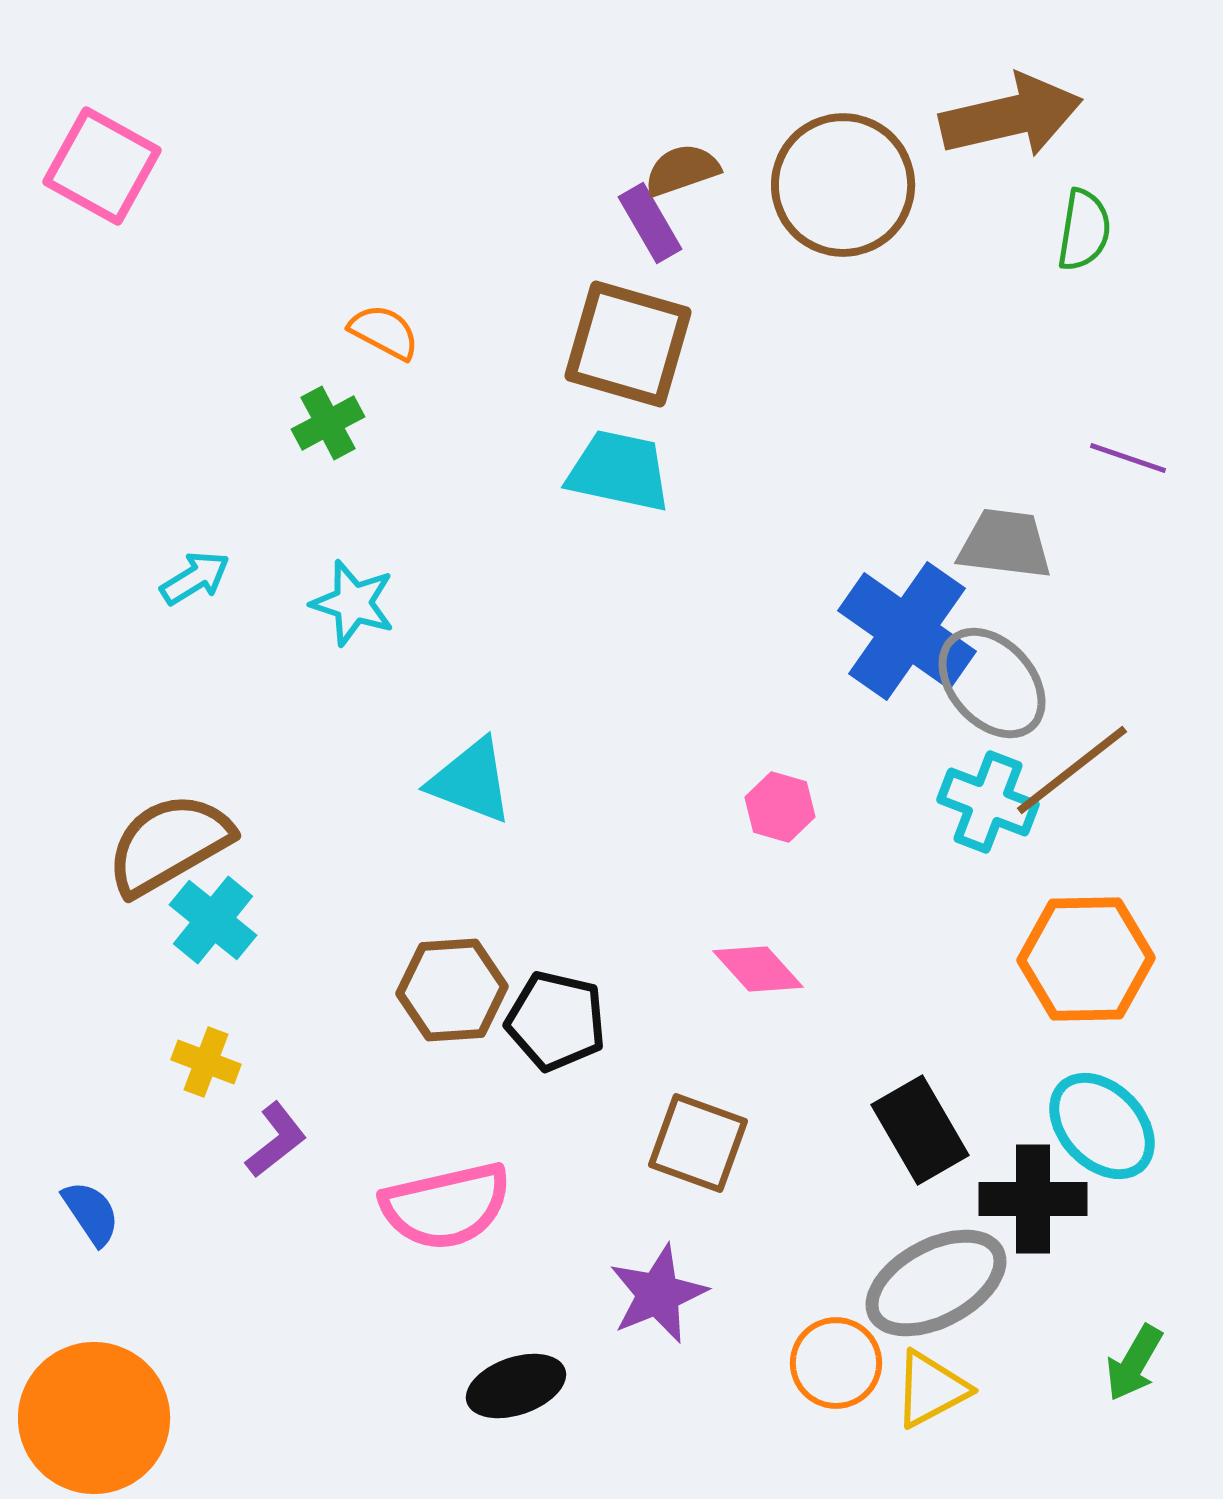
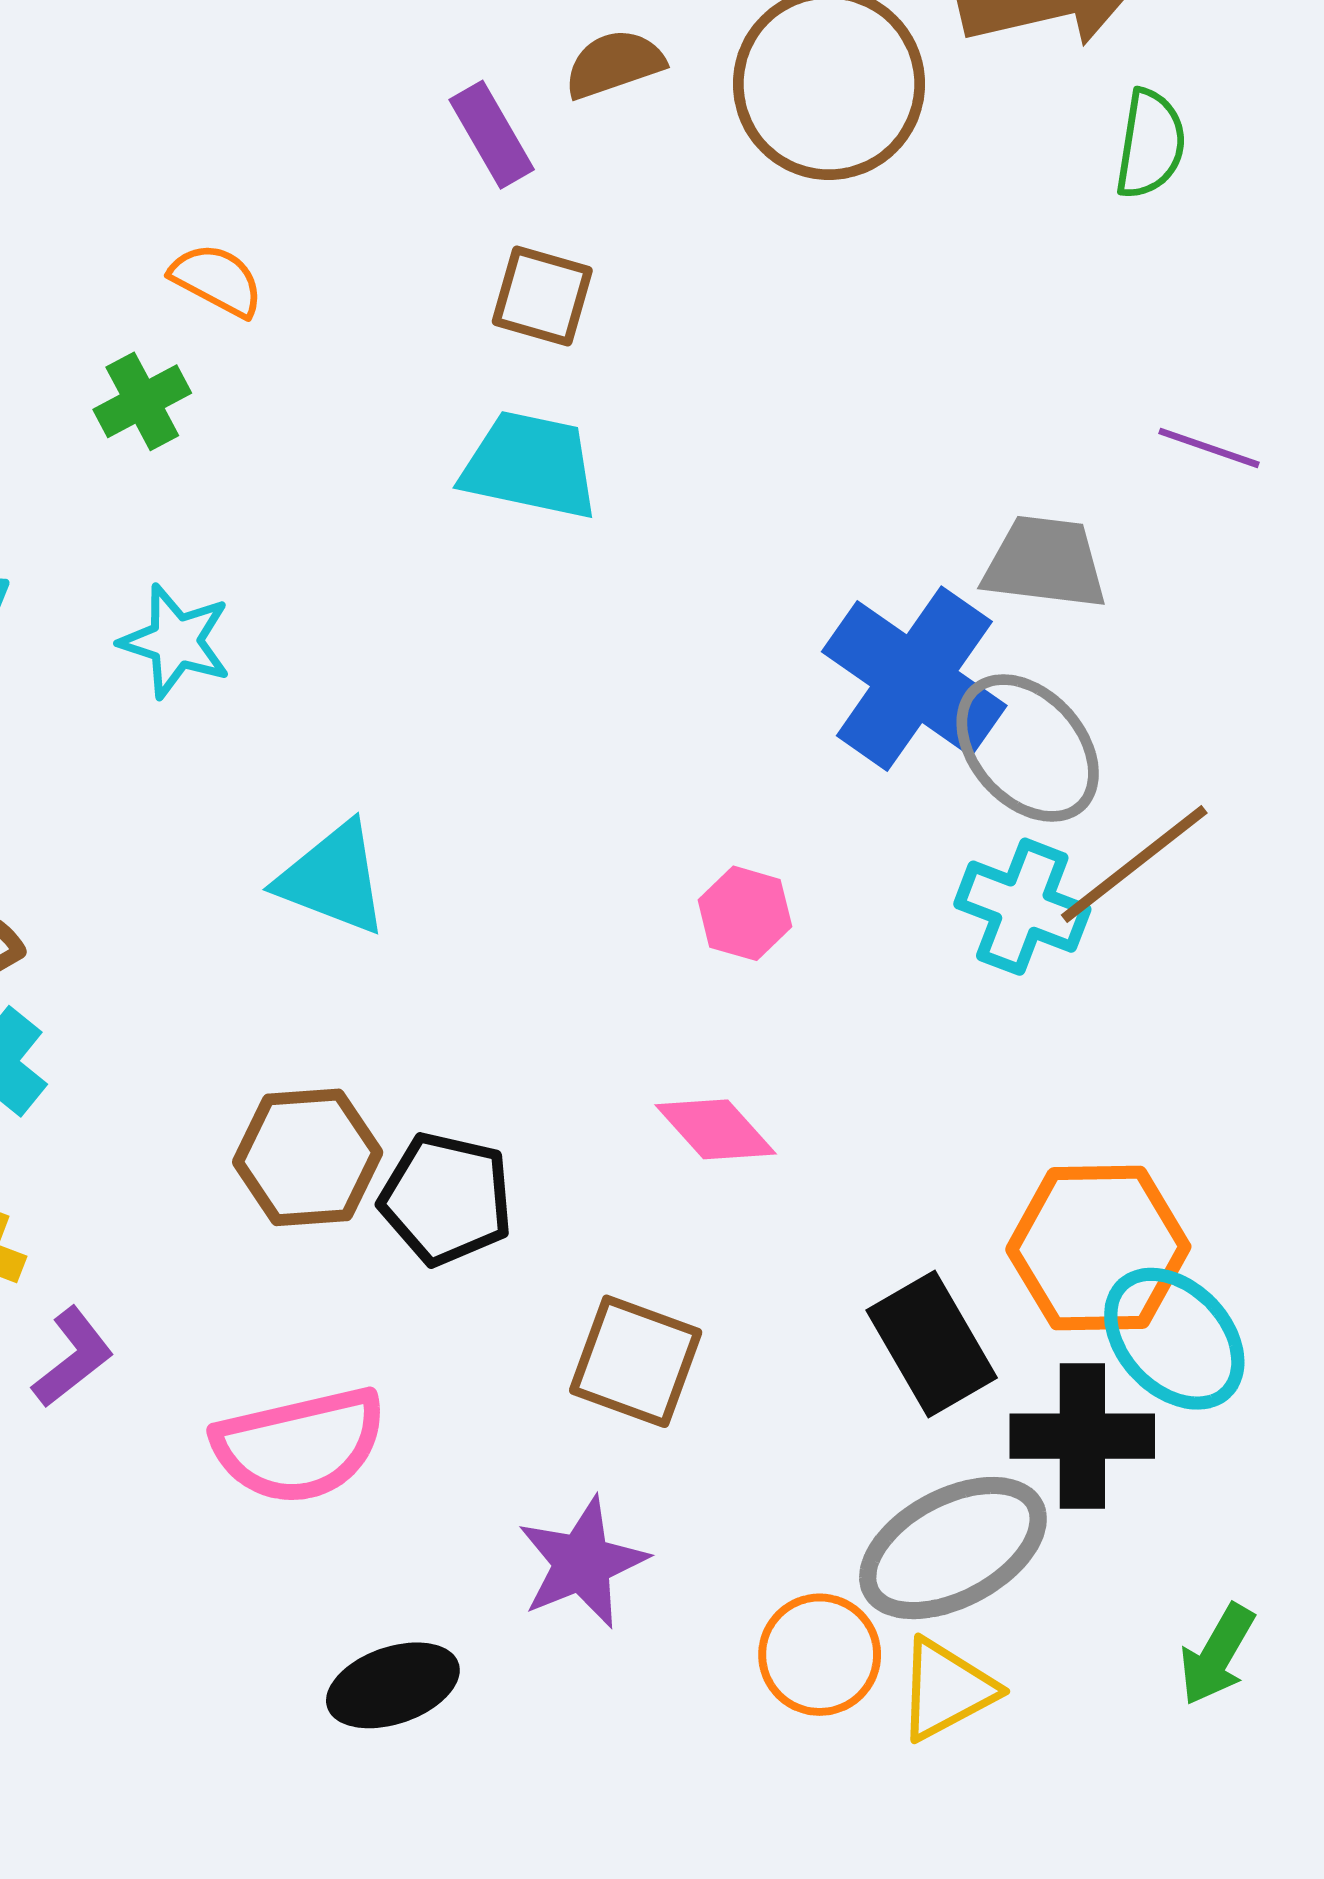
purple rectangle: (650, 223) -> (492, 135), moved
brown square: (628, 344) -> (542, 296), size x0.6
orange hexagon: (1086, 959) -> (1098, 1248), moved

